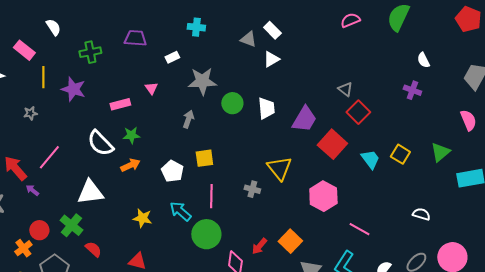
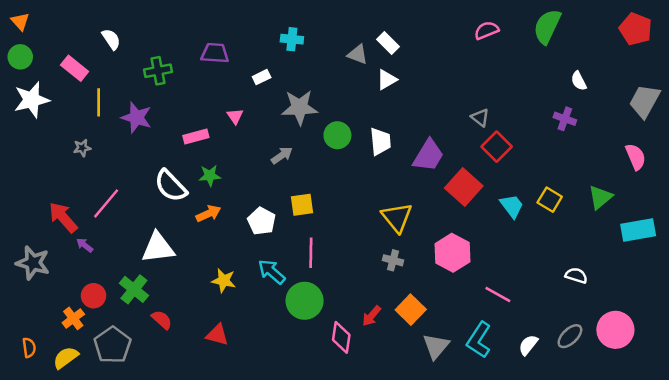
gray arrow: (188, 119) -> (282, 155), turned 36
gray cross: (252, 189) -> (393, 260), moved

